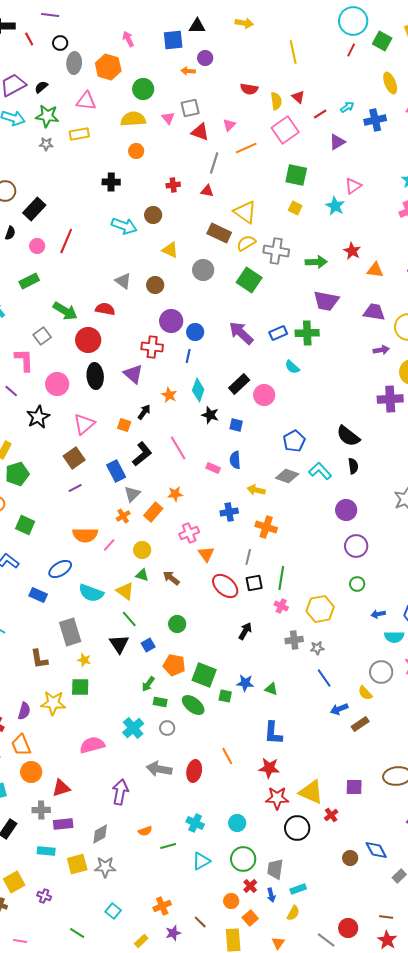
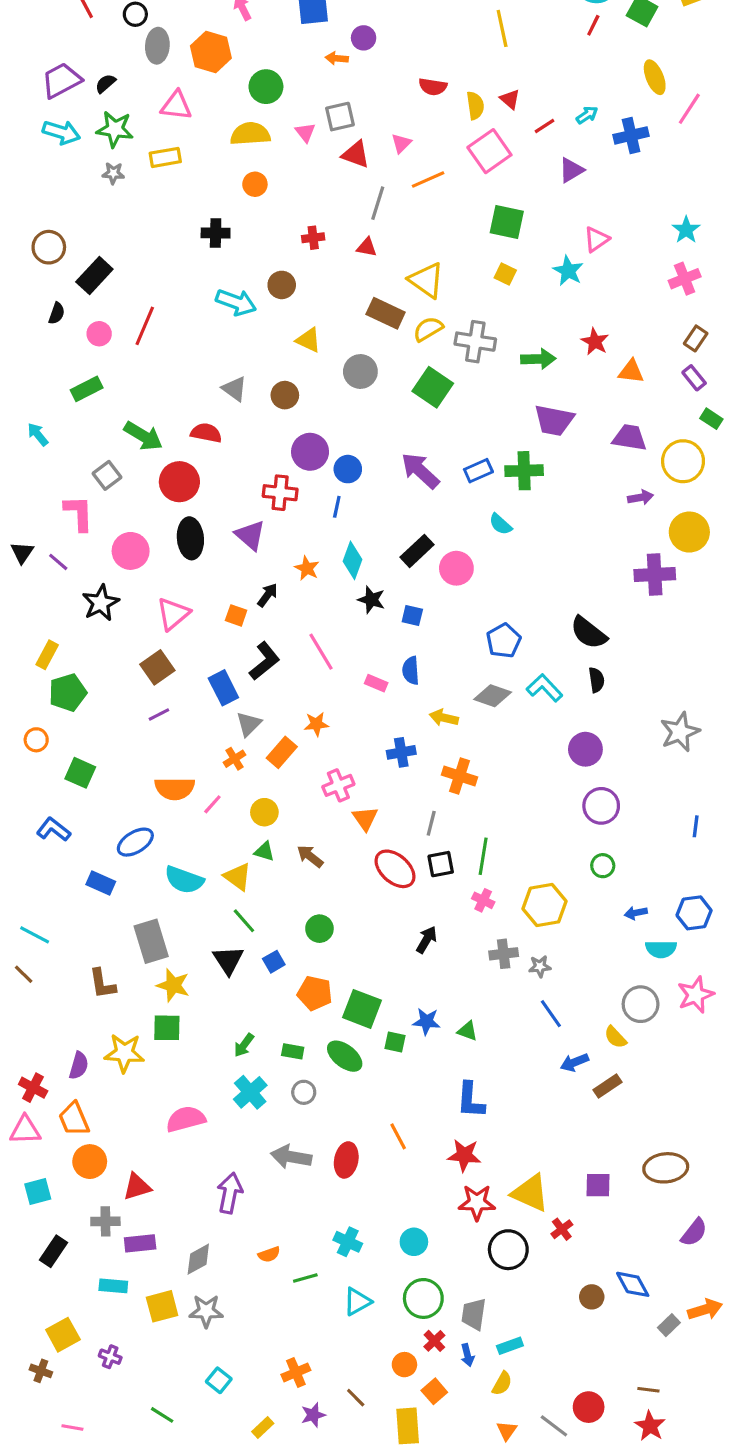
yellow star: (84, 660) -> (173, 985), size x1.5
green arrow: (148, 684) -> (244, 1045), moved
orange triangle: (278, 943) -> (507, 1431), moved

